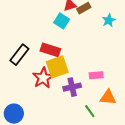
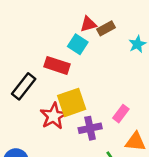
red rectangle: (50, 50) -> (57, 65), moved
pink rectangle: (96, 75) -> (121, 114), turned -48

